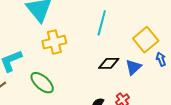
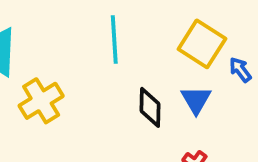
black diamond: (109, 63) -> (150, 107), turned -70

